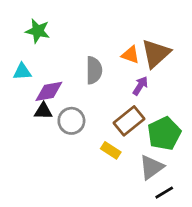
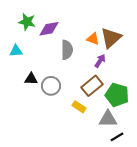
purple diamond: (49, 91) -> (49, 29), moved
green pentagon: (164, 134) -> (117, 95), turned -30
gray triangle: (152, 167) -> (108, 119), turned 36

